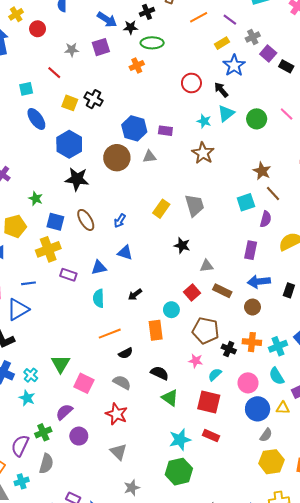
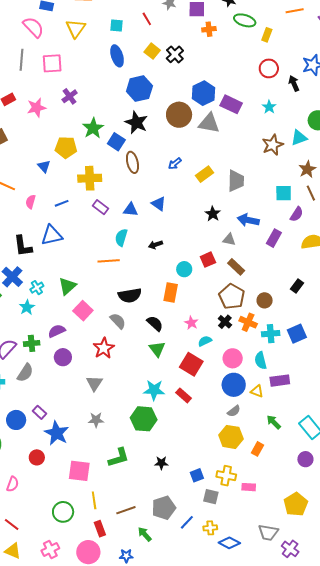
yellow rectangle: (222, 43) -> (267, 35), moved, turned -56
orange cross: (137, 65) -> (209, 29), moved
cyan triangle: (226, 113) -> (299, 138), moved
purple rectangle: (165, 131) -> (231, 104), size x1.5
brown star: (203, 153) -> (273, 145), moved
gray triangle: (150, 157) -> (209, 123), size x1.6
green star: (36, 199) -> (93, 128), size x1.5
blue arrow: (120, 221) -> (175, 164), moved
blue square: (55, 222) -> (116, 142), moved
blue arrow: (259, 282) -> (248, 220), moved
blue line: (28, 283) -> (62, 203), turned -32
brown circle: (252, 307) -> (265, 300), moved
blue triangle: (18, 309) -> (52, 235), moved
orange rectangle: (156, 330) -> (171, 292), moved
brown pentagon: (206, 331) -> (232, 296), moved
orange line: (110, 334) -> (109, 261), moved
black semicircle: (126, 353) -> (130, 295), size x1.6

